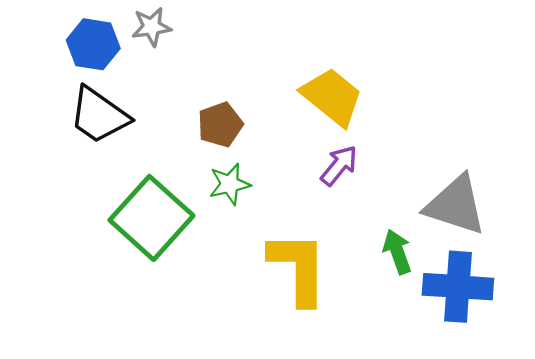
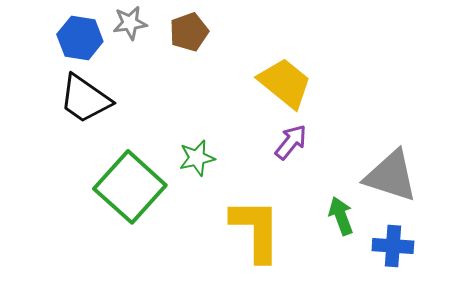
brown pentagon: (220, 125) -> (189, 32), moved
blue cross: (458, 287) -> (393, 246), size x0.7

